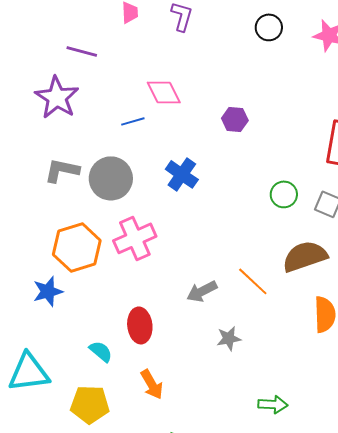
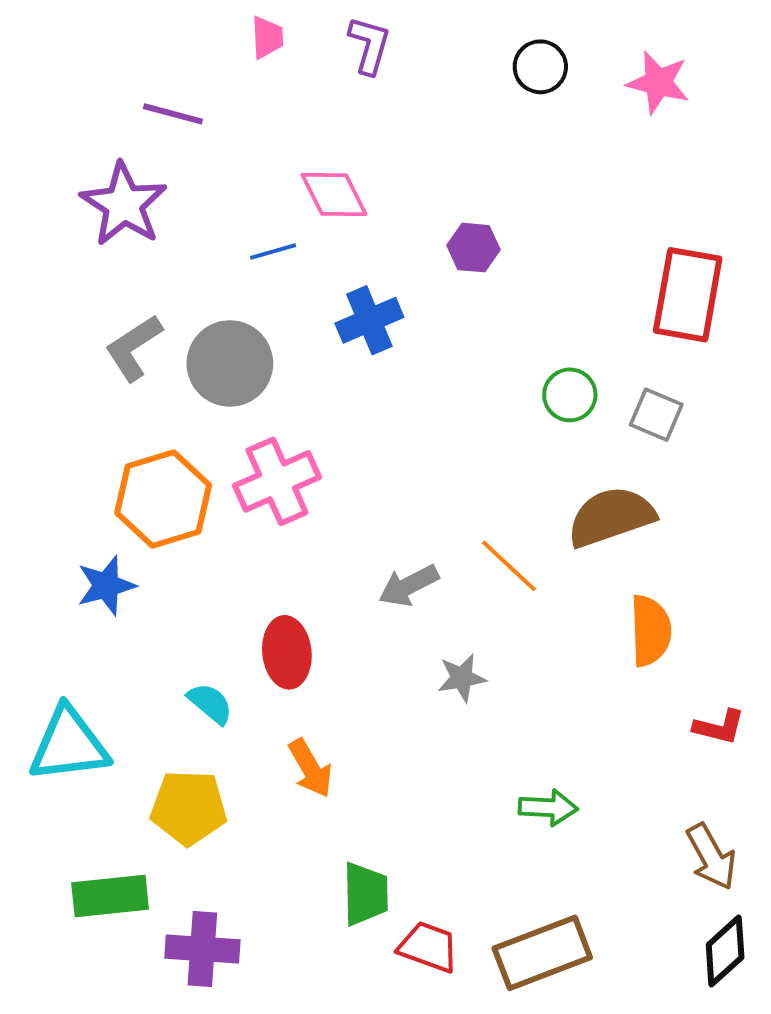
gray L-shape: (62, 170) -> (134, 348), turned -45
blue cross: (182, 174) -> (369, 320), moved, turned 32

